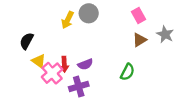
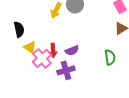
black semicircle: (27, 41) -> (19, 29), turned 140
green semicircle: (127, 72) -> (110, 57), turned -35

